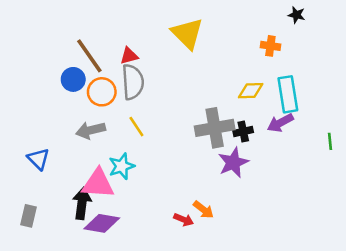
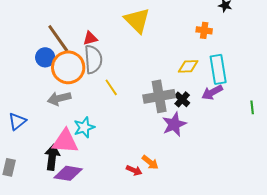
orange circle: (102, 92) -> (68, 67), size x1.4
yellow line: (136, 127) -> (111, 87), moved
black cross: (243, 132) -> (182, 99), turned -35
blue triangle: (38, 159) -> (17, 121), turned 36

